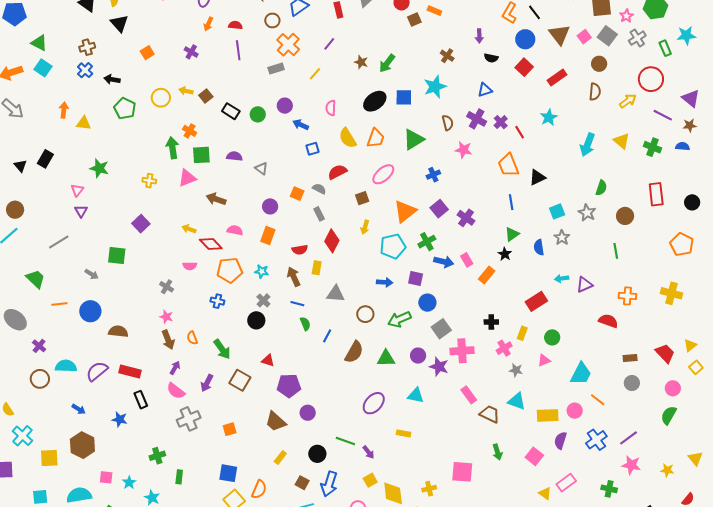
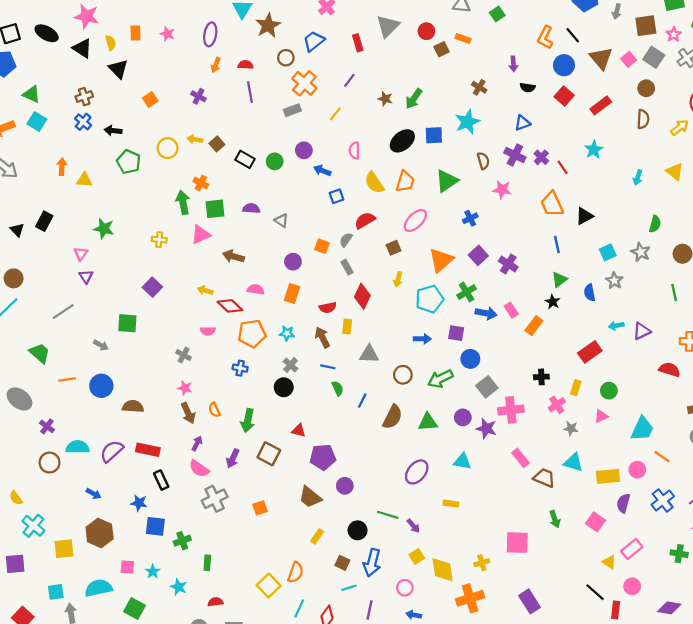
cyan arrow: (588, 145) -> (638, 178), size x0.6
gray semicircle: (319, 189) -> (346, 240), turned -80
green arrow: (222, 349) -> (248, 421), turned 50
blue square: (228, 473) -> (155, 526), moved

